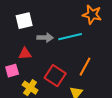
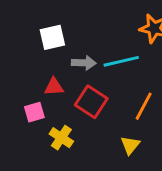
red square: (55, 76) -> (91, 102), moved

